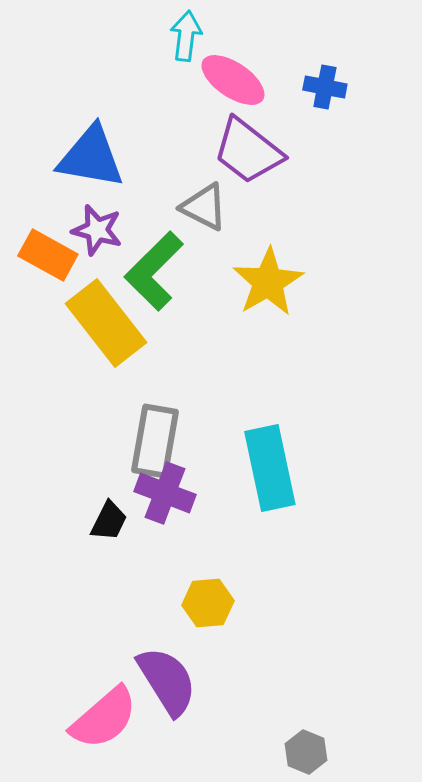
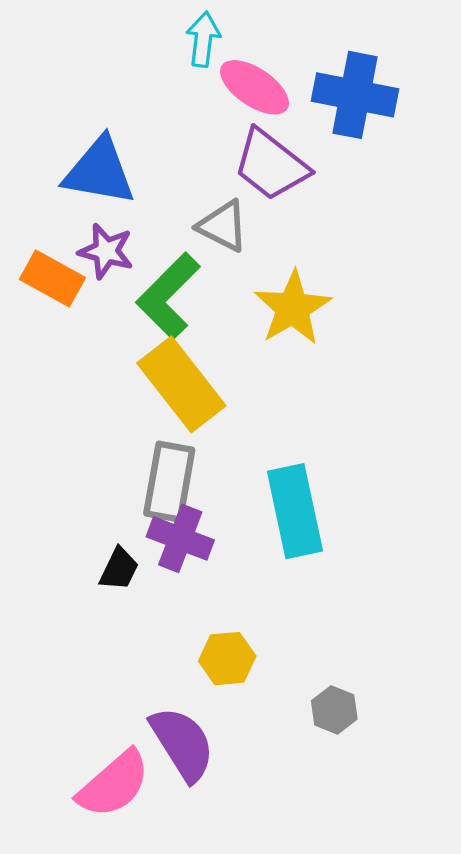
blue cross: (325, 87) -> (355, 95), size x1.8
yellow rectangle: (106, 323) -> (181, 384), moved
gray hexagon: (306, 752) -> (334, 710), moved

